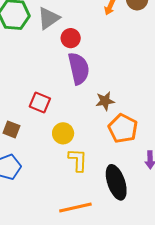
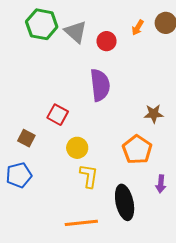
gray triangle: (49, 18) -> (76, 32), turned -50
red circle: (71, 38) -> (107, 41), moved
brown star: (105, 101) -> (154, 114), moved

